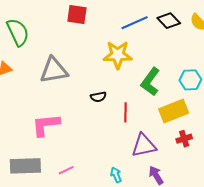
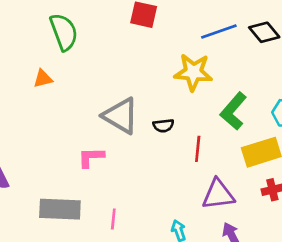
gray triangle: (54, 70) -> (121, 116), moved, turned 36
pink L-shape: (46, 125) -> (91, 157), size x0.7
pink line: (66, 170) -> (113, 219), turned -63

